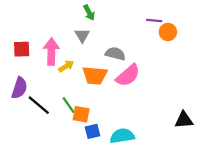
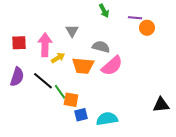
green arrow: (89, 13) -> (104, 11), moved
black line: (39, 105) -> (43, 81), moved

